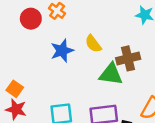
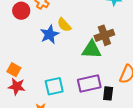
yellow semicircle: (93, 44) -> (64, 25), moved

